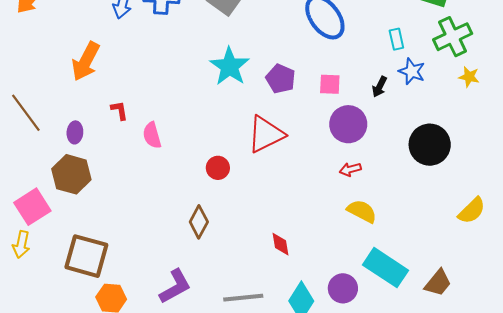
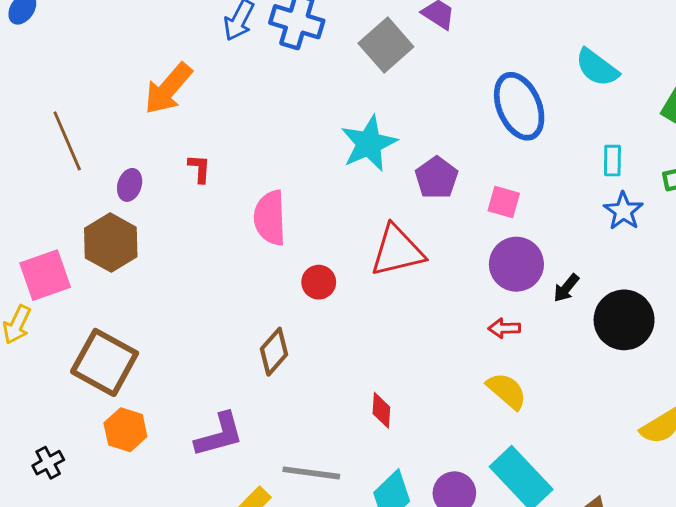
black arrow: (380, 87) -> (566, 288), moved
pink semicircle: (152, 135) -> (270, 218), moved, size x1.4

